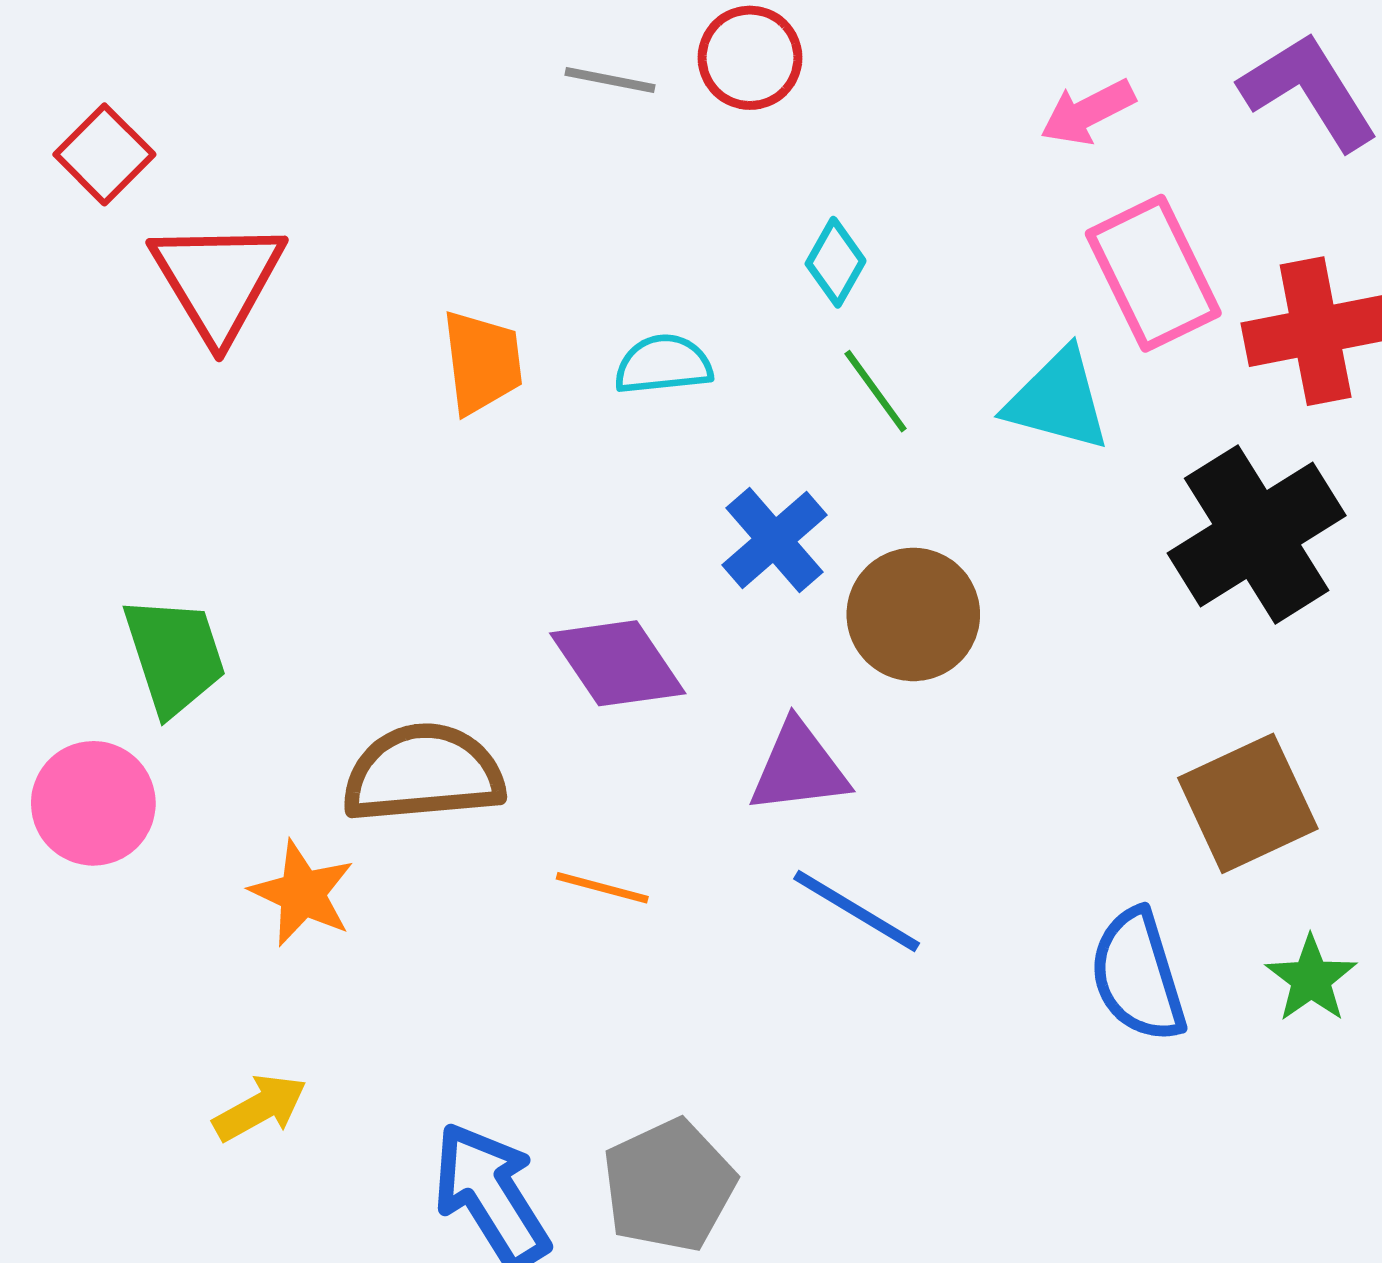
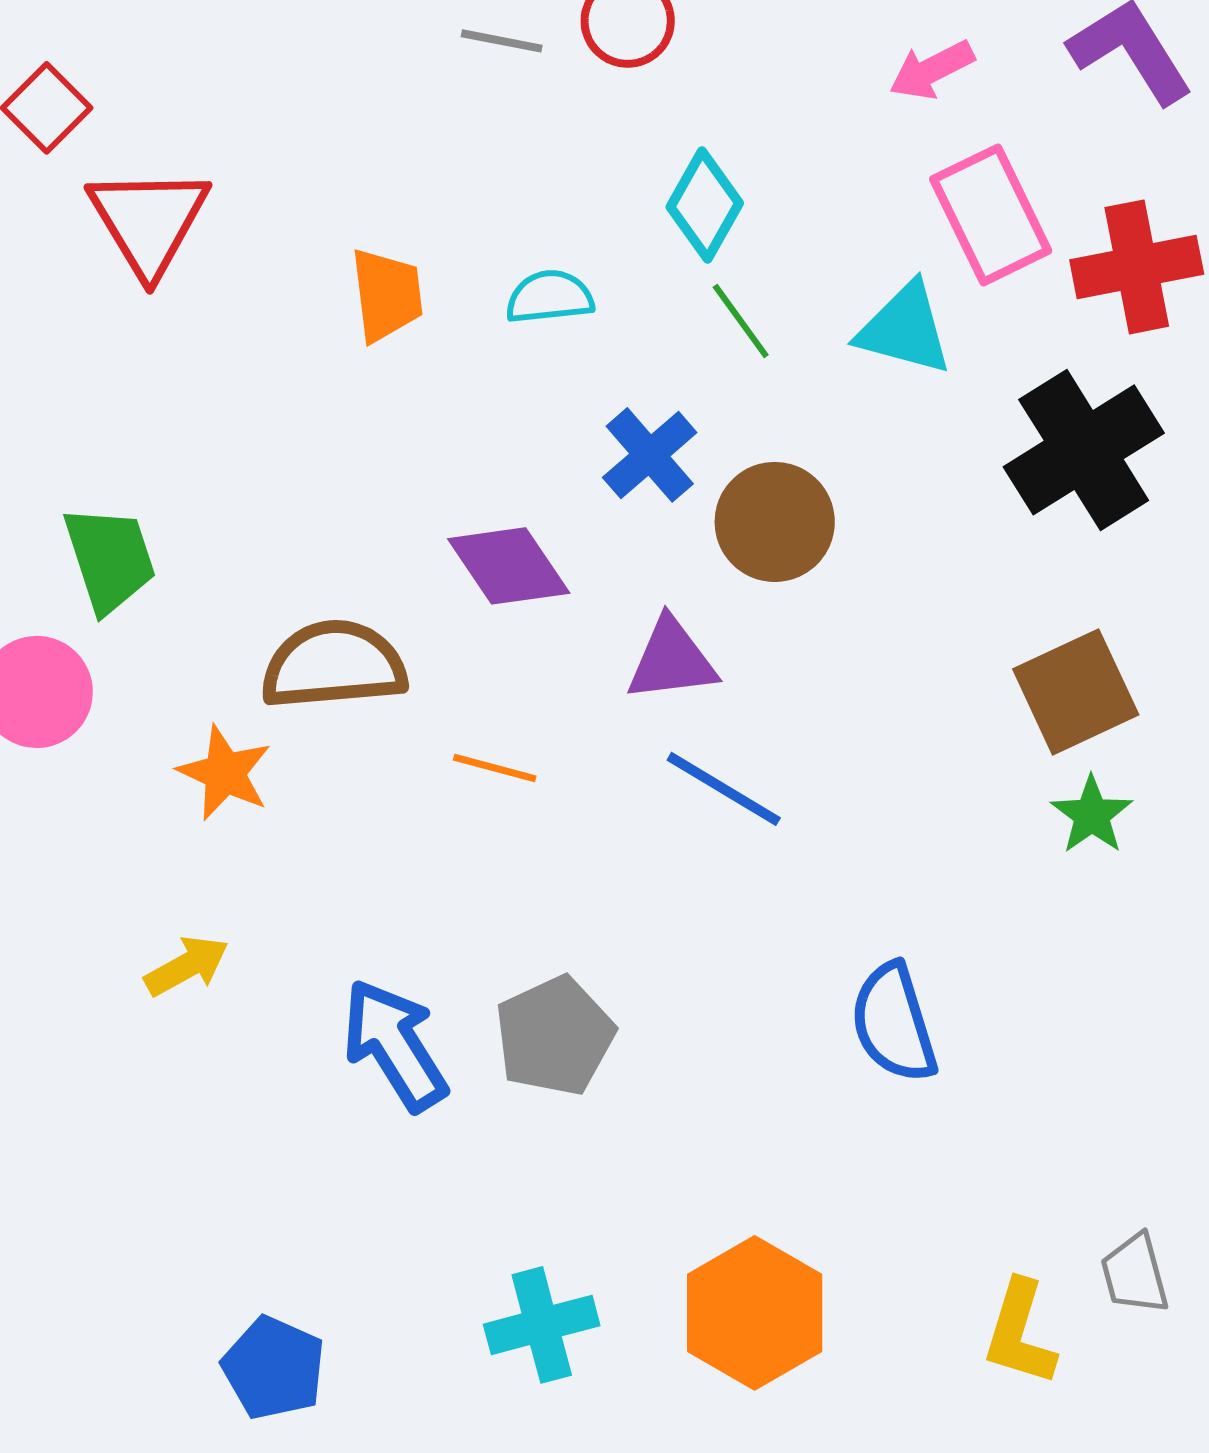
cyan diamond: (836, 262) -> (705, 205), size x1.4
blue semicircle: (1138, 976) -> (894, 1023), moved
green star: (1311, 979) -> (1092, 815), moved

